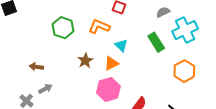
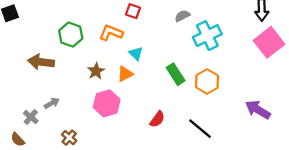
green rectangle: (156, 42) -> (176, 74), moved
brown arrow: (36, 67) -> (41, 62), moved, size x1.6
pink hexagon: (108, 89) -> (107, 103), moved

